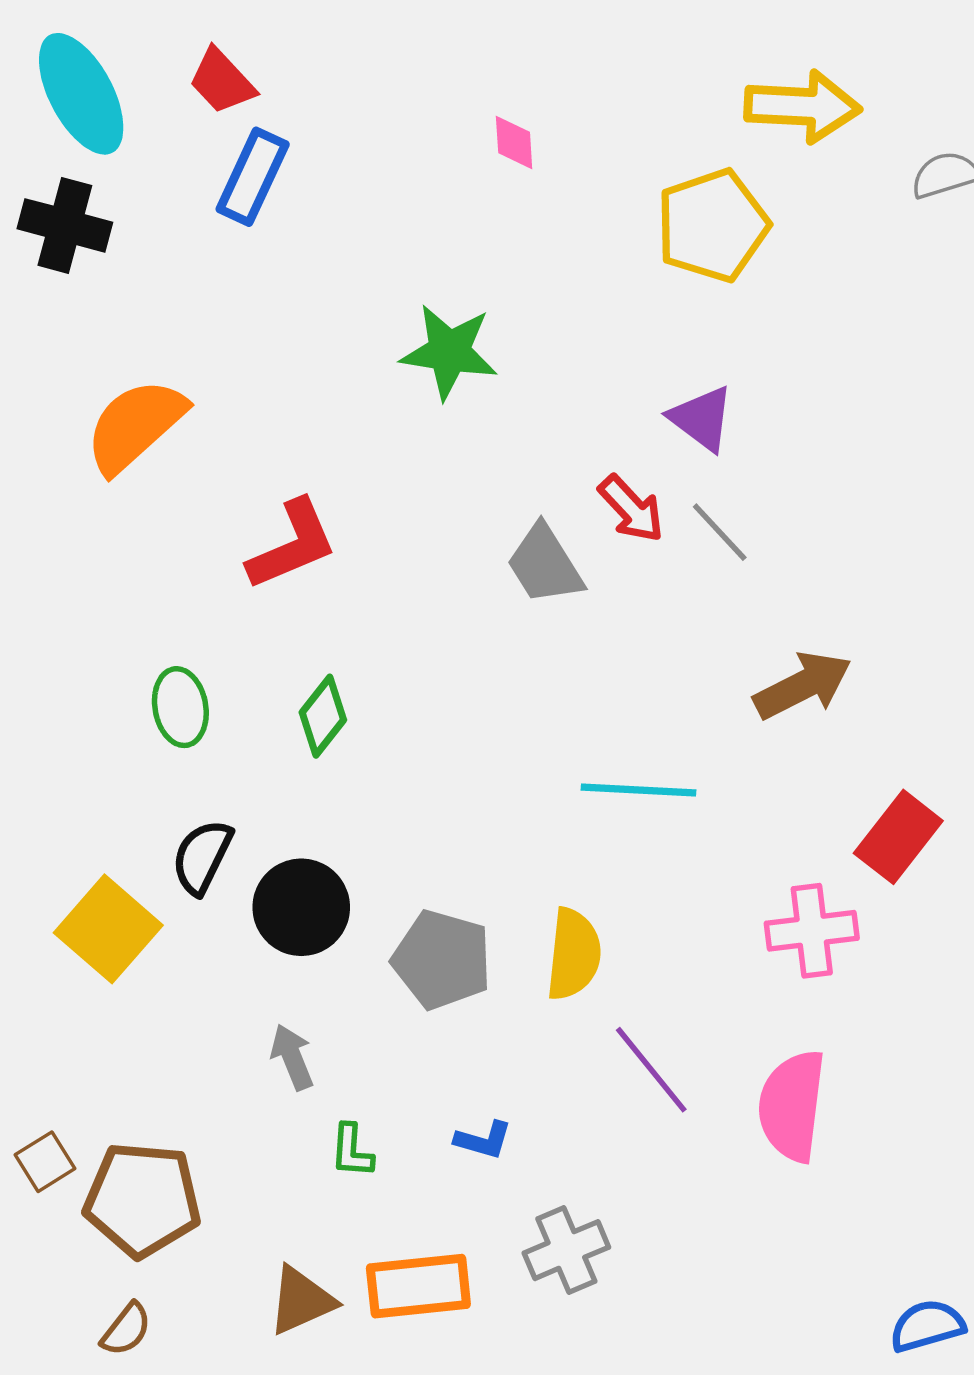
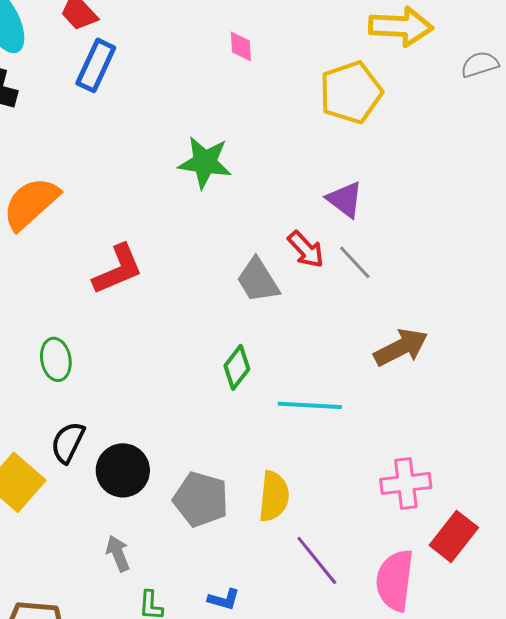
green diamond: (323, 716) -> (237, 367), moved
red rectangle: (898, 837) -> (454, 536), moved

